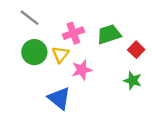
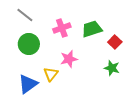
yellow triangle: (60, 54) -> (51, 74), moved
blue triangle: (59, 98) -> (28, 84), moved, turned 45

